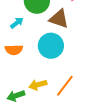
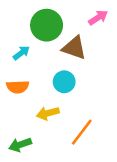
cyan circle: (51, 46) -> (64, 82), size x0.7
yellow arrow: (38, 85) -> (48, 113), moved

